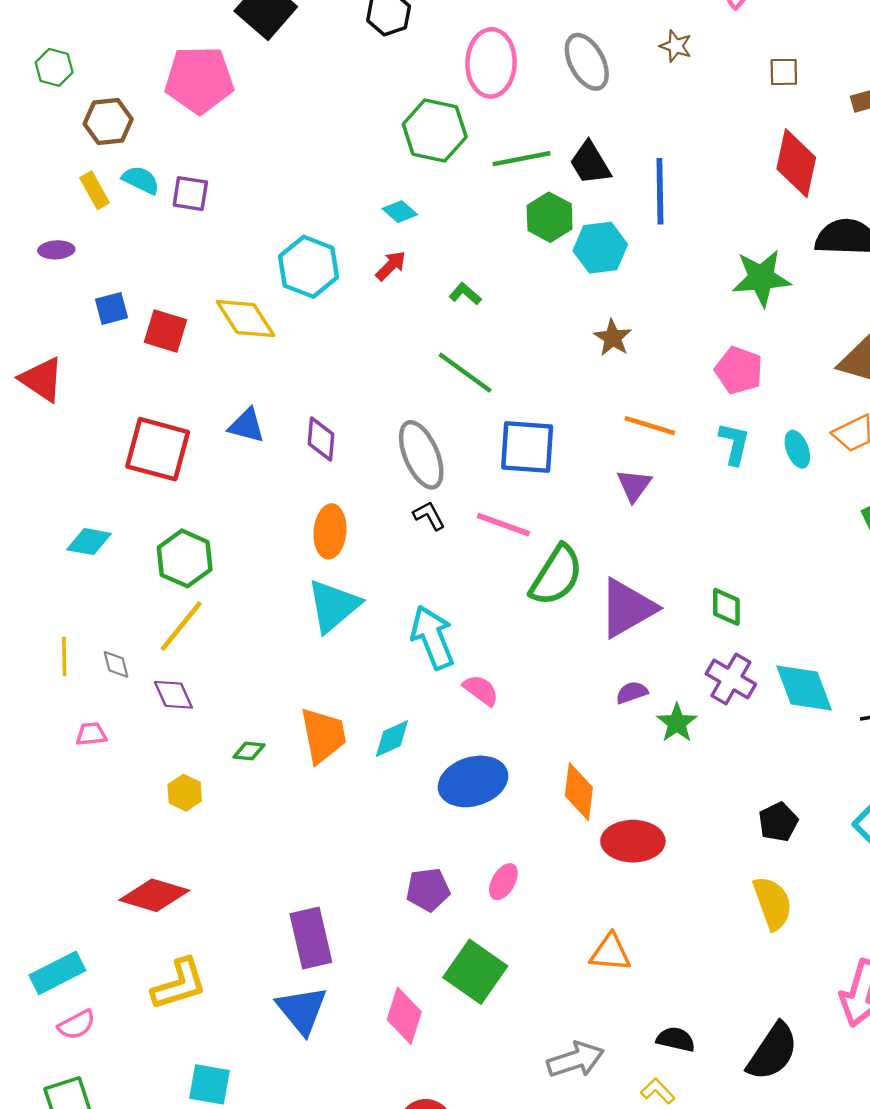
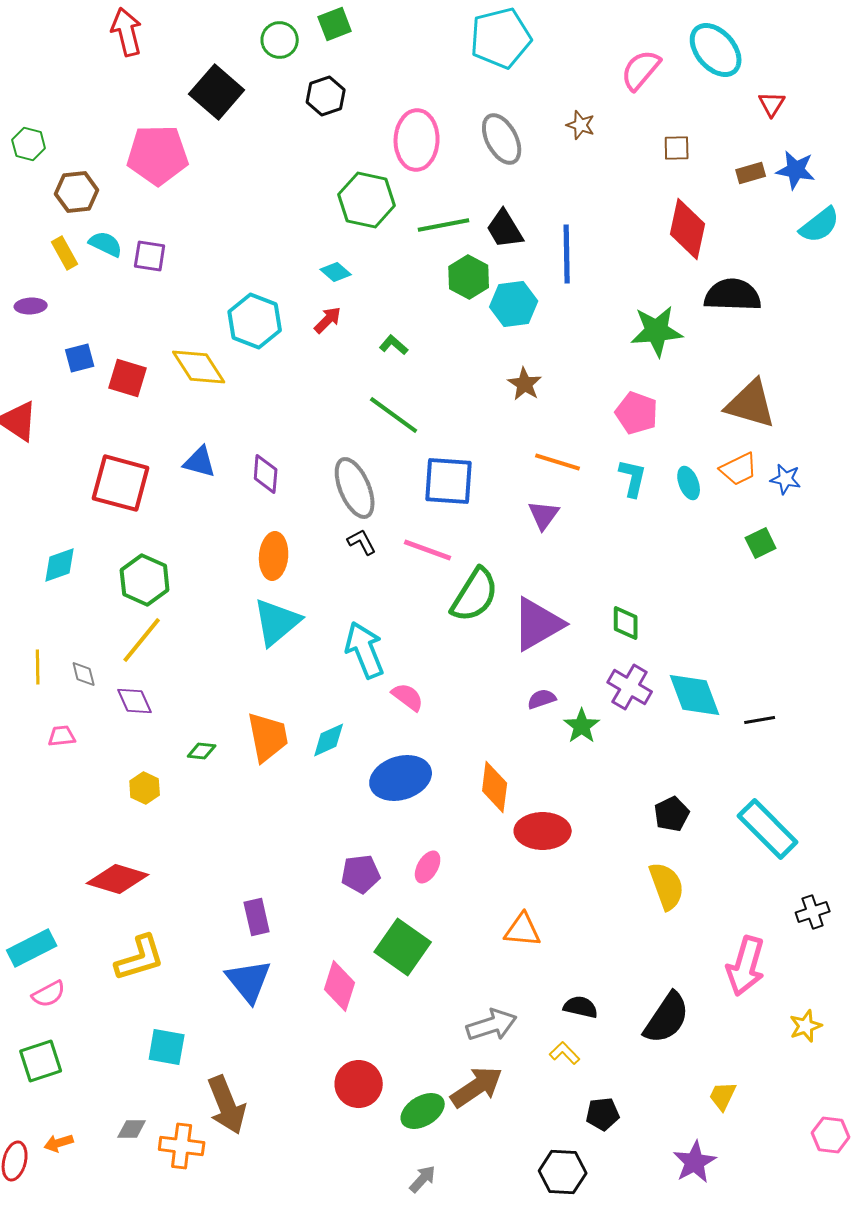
cyan diamond: (89, 542) -> (60, 565), turned -30
purple rectangle: (311, 938) -> (257, 917), size x0.7

